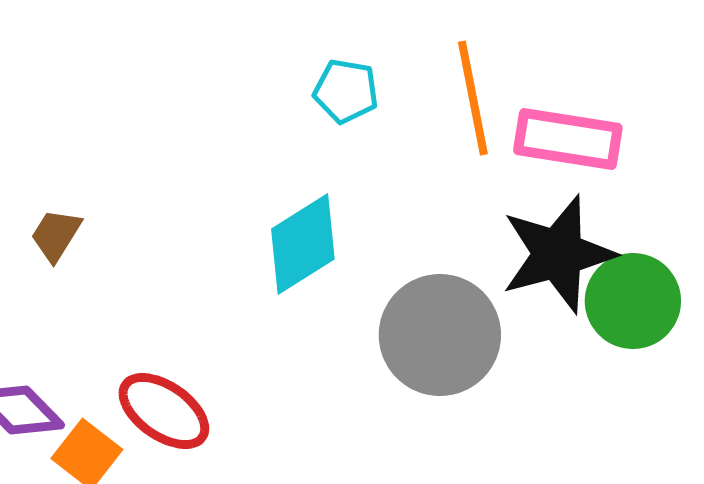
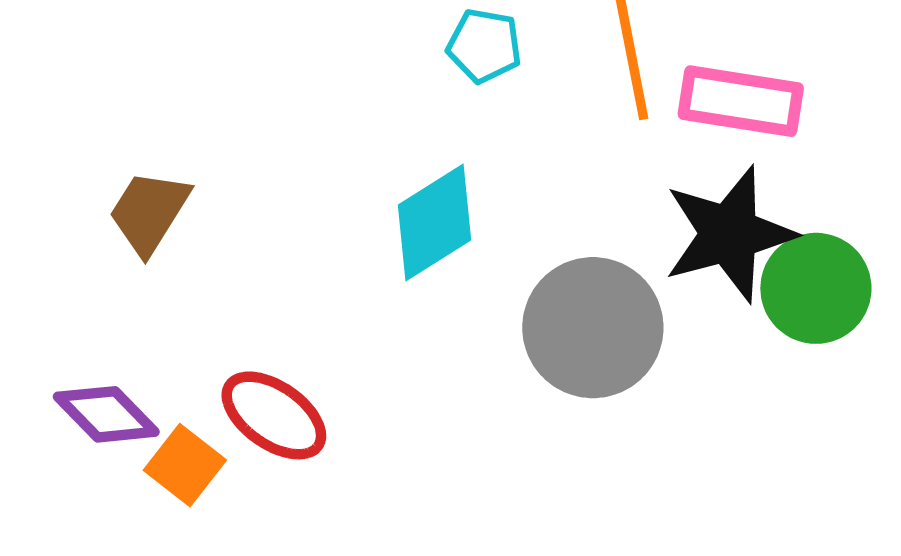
brown trapezoid: (56, 235) -> (149, 212), size x1.4

